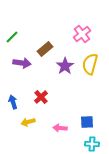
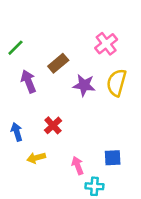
purple arrow: (22, 63) -> (28, 81), turned -120
purple star: (65, 66) -> (84, 85), turned -30
pink arrow: (60, 128) -> (78, 166), turned 64
cyan cross: (92, 144) -> (94, 186), moved

